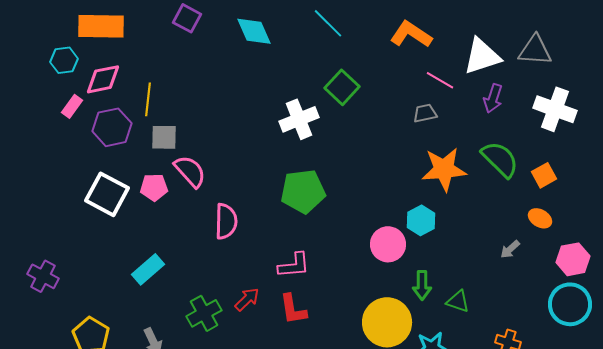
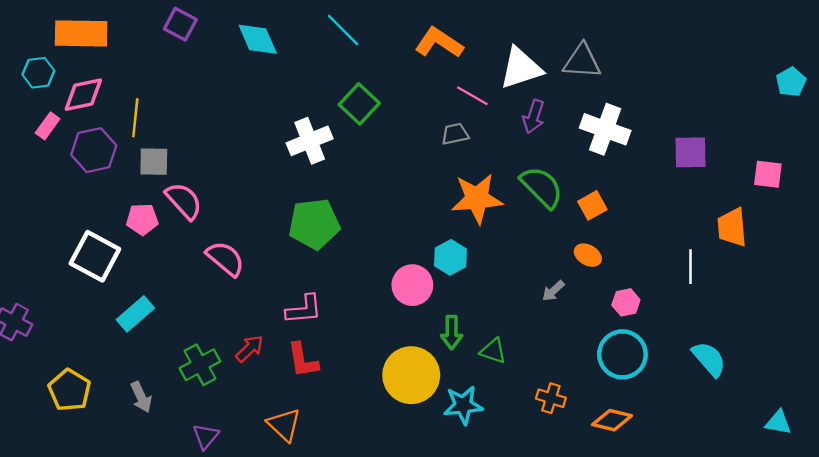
white square: (107, 194) -> (95, 256), moved
pink semicircle: (226, 221) -> (225, 259), turned -51
pink hexagon: (573, 259) -> (626, 302), size x0.7

